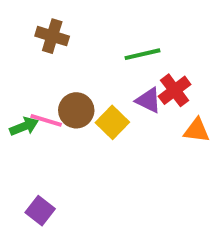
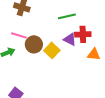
red cross: (175, 90) -> (83, 34), turned 35
pink line: (46, 120) -> (19, 35), moved

